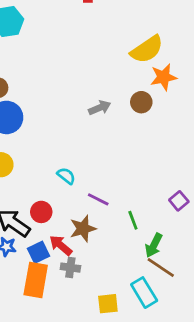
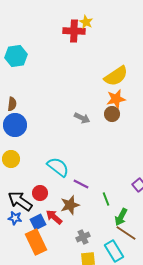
orange star: (164, 77) -> (116, 99), moved
gray arrow: (100, 108) -> (82, 118), turned 49
cyan semicircle: (66, 176) -> (58, 167), size x1.6
gray cross: (70, 268) -> (83, 237), moved, turned -32
orange rectangle: (36, 280) -> (36, 242), turned -35

